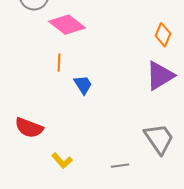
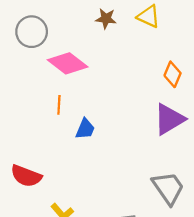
blue trapezoid: (83, 85) -> (85, 129), turned 55

